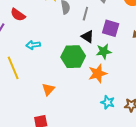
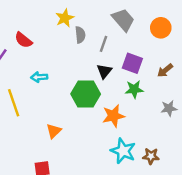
black triangle: (88, 36) -> (104, 71), turned 32
green star: (104, 51) -> (134, 89), moved
cyan star: (108, 102) -> (123, 151), size x1.5

